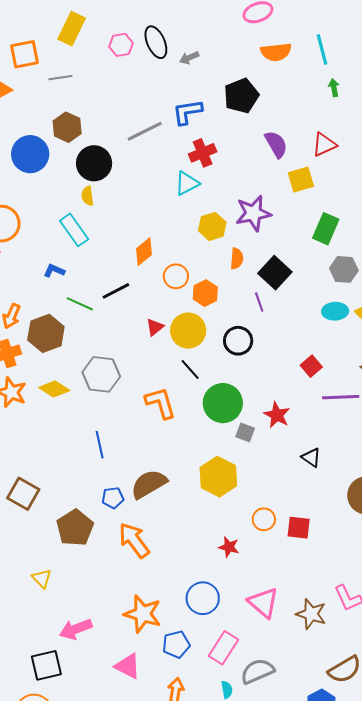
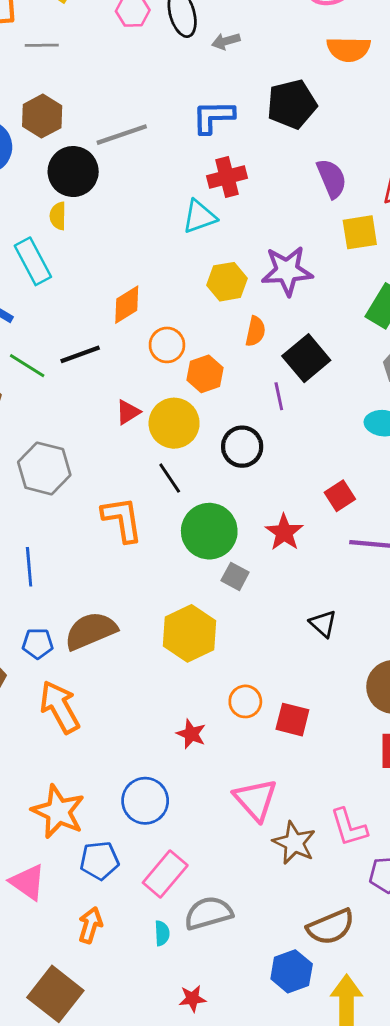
gray line: (145, 131) -> (122, 135), moved
red star: (277, 415) -> (284, 532), moved
pink triangle: (263, 603) -> (256, 800), moved

